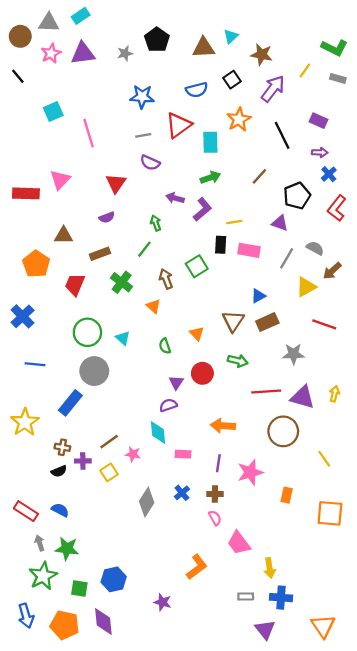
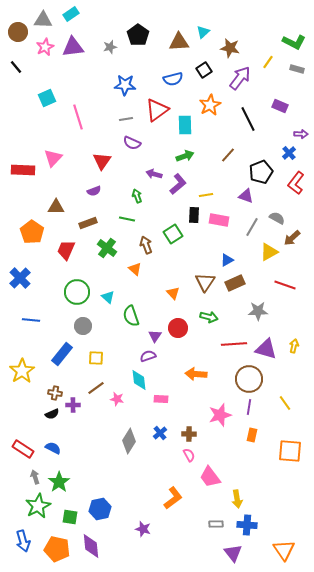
purple arrow: (320, 152) -> (301, 134), moved
green line: (144, 249) -> (127, 219), turned 63
green semicircle: (165, 346) -> (131, 316), moved, size x1.5
gray circle: (94, 371) -> (83, 326), size x0.7
purple line: (218, 463) -> (249, 407), moved
yellow square: (109, 472) -> (96, 358), moved, turned 35
green star: (67, 549) -> (59, 482), turned 30

